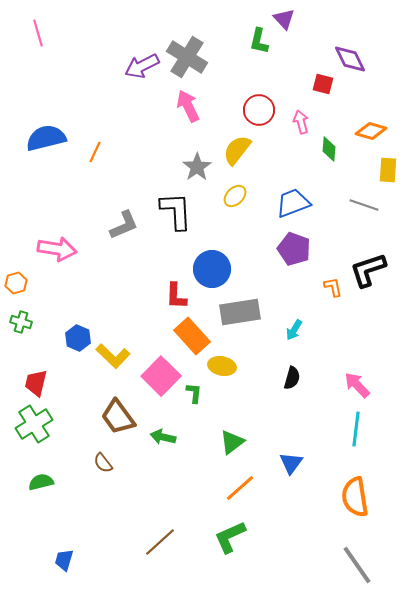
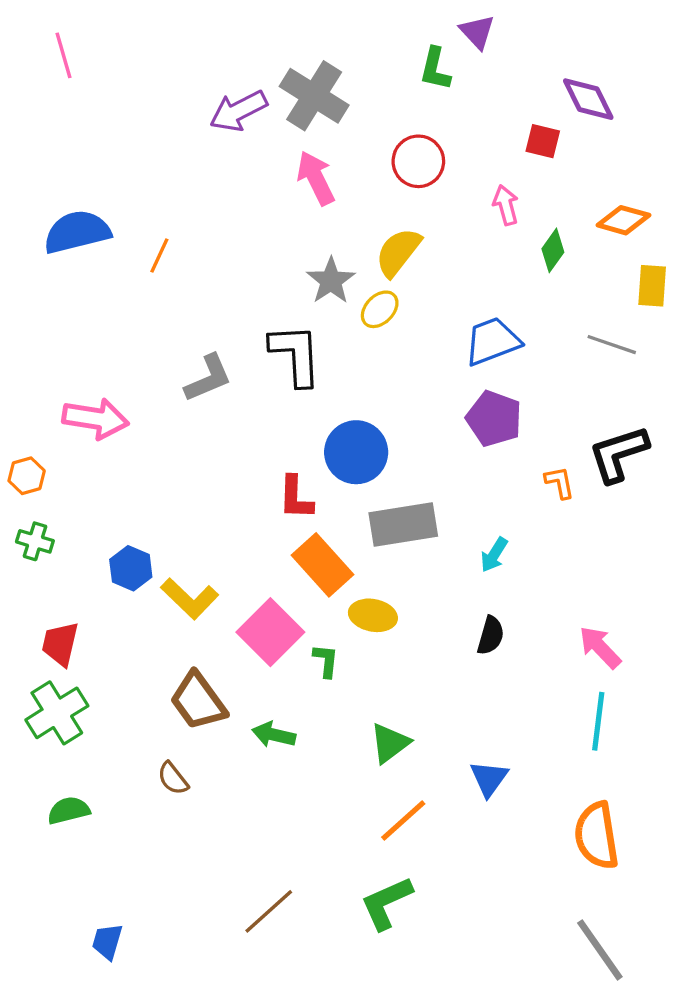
red circle: (259, 110) -> (418, 161), moved
green diamond: (329, 149) -> (553, 250), turned 30
yellow ellipse: (235, 196) -> (380, 309), moved

